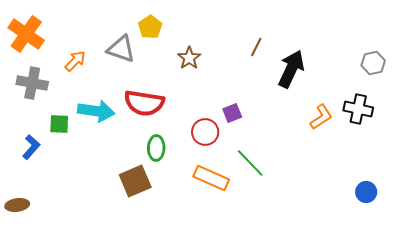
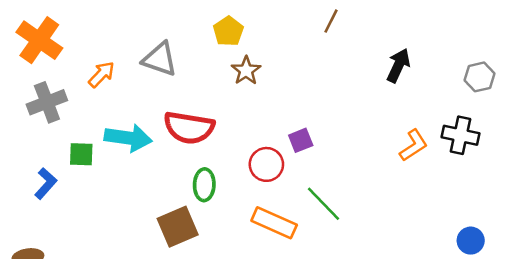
yellow pentagon: (150, 27) -> (228, 31), moved
brown line: (256, 47) -> (331, 21), moved
black arrow: (291, 69) -> (398, 65), moved, size x0.7
gray cross: (32, 83) -> (47, 102), turned -32

